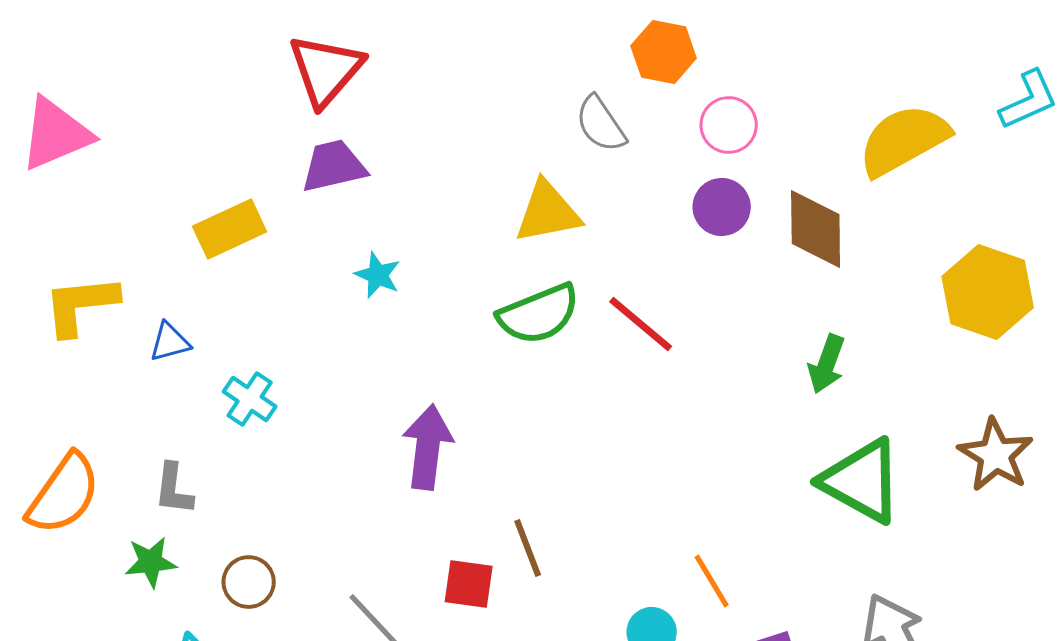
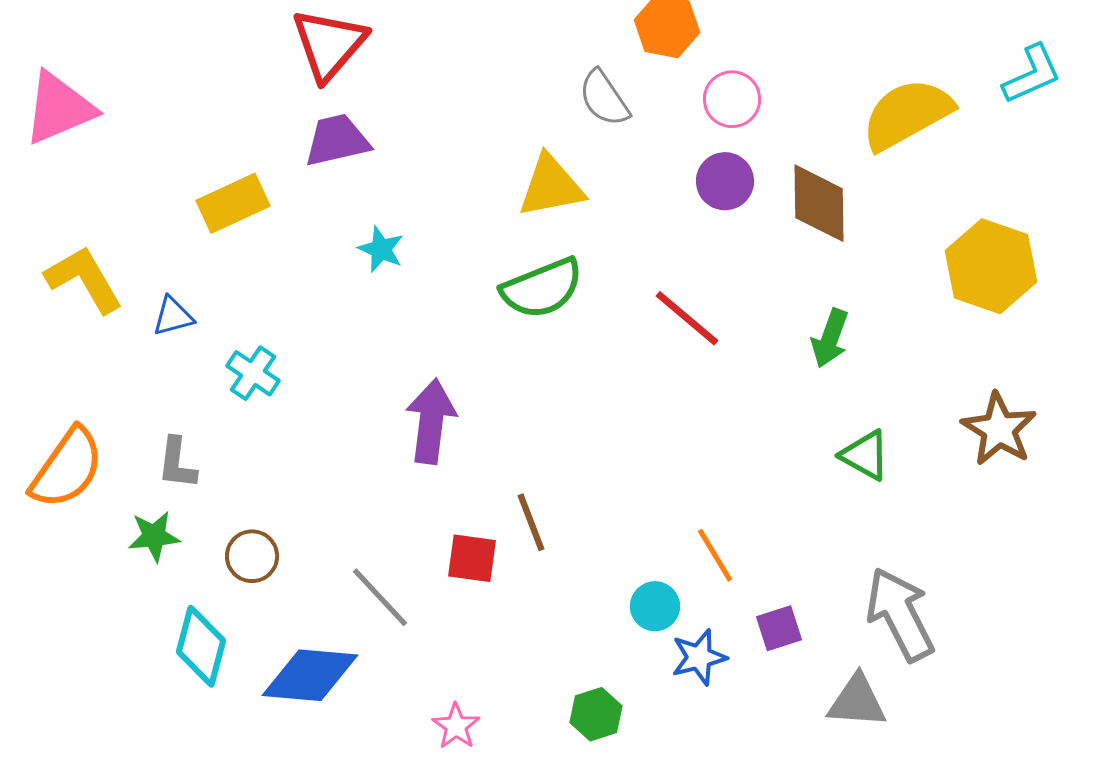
yellow L-shape: (81, 305) -> (84, 279), turned 66
red line: (641, 324) -> (687, 318), moved
green triangle: (862, 481) -> (865, 455), size x0.6

